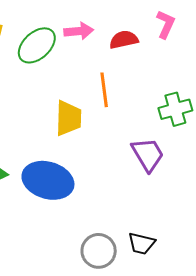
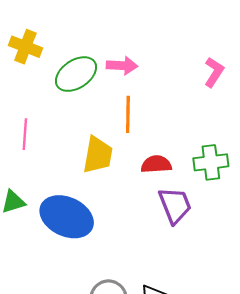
red semicircle: (124, 40) -> (156, 164), moved
orange line: (104, 90) -> (128, 114), moved

